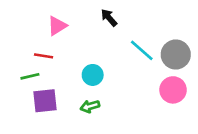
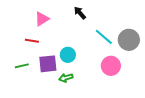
green line: (30, 76) -> (22, 66), moved
pink circle: (173, 90) -> (111, 66), moved
purple square: (45, 101) -> (48, 64), moved

